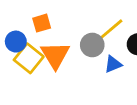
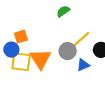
orange square: (42, 23) -> (21, 37), moved
yellow square: (29, 58) -> (21, 62), turned -30

